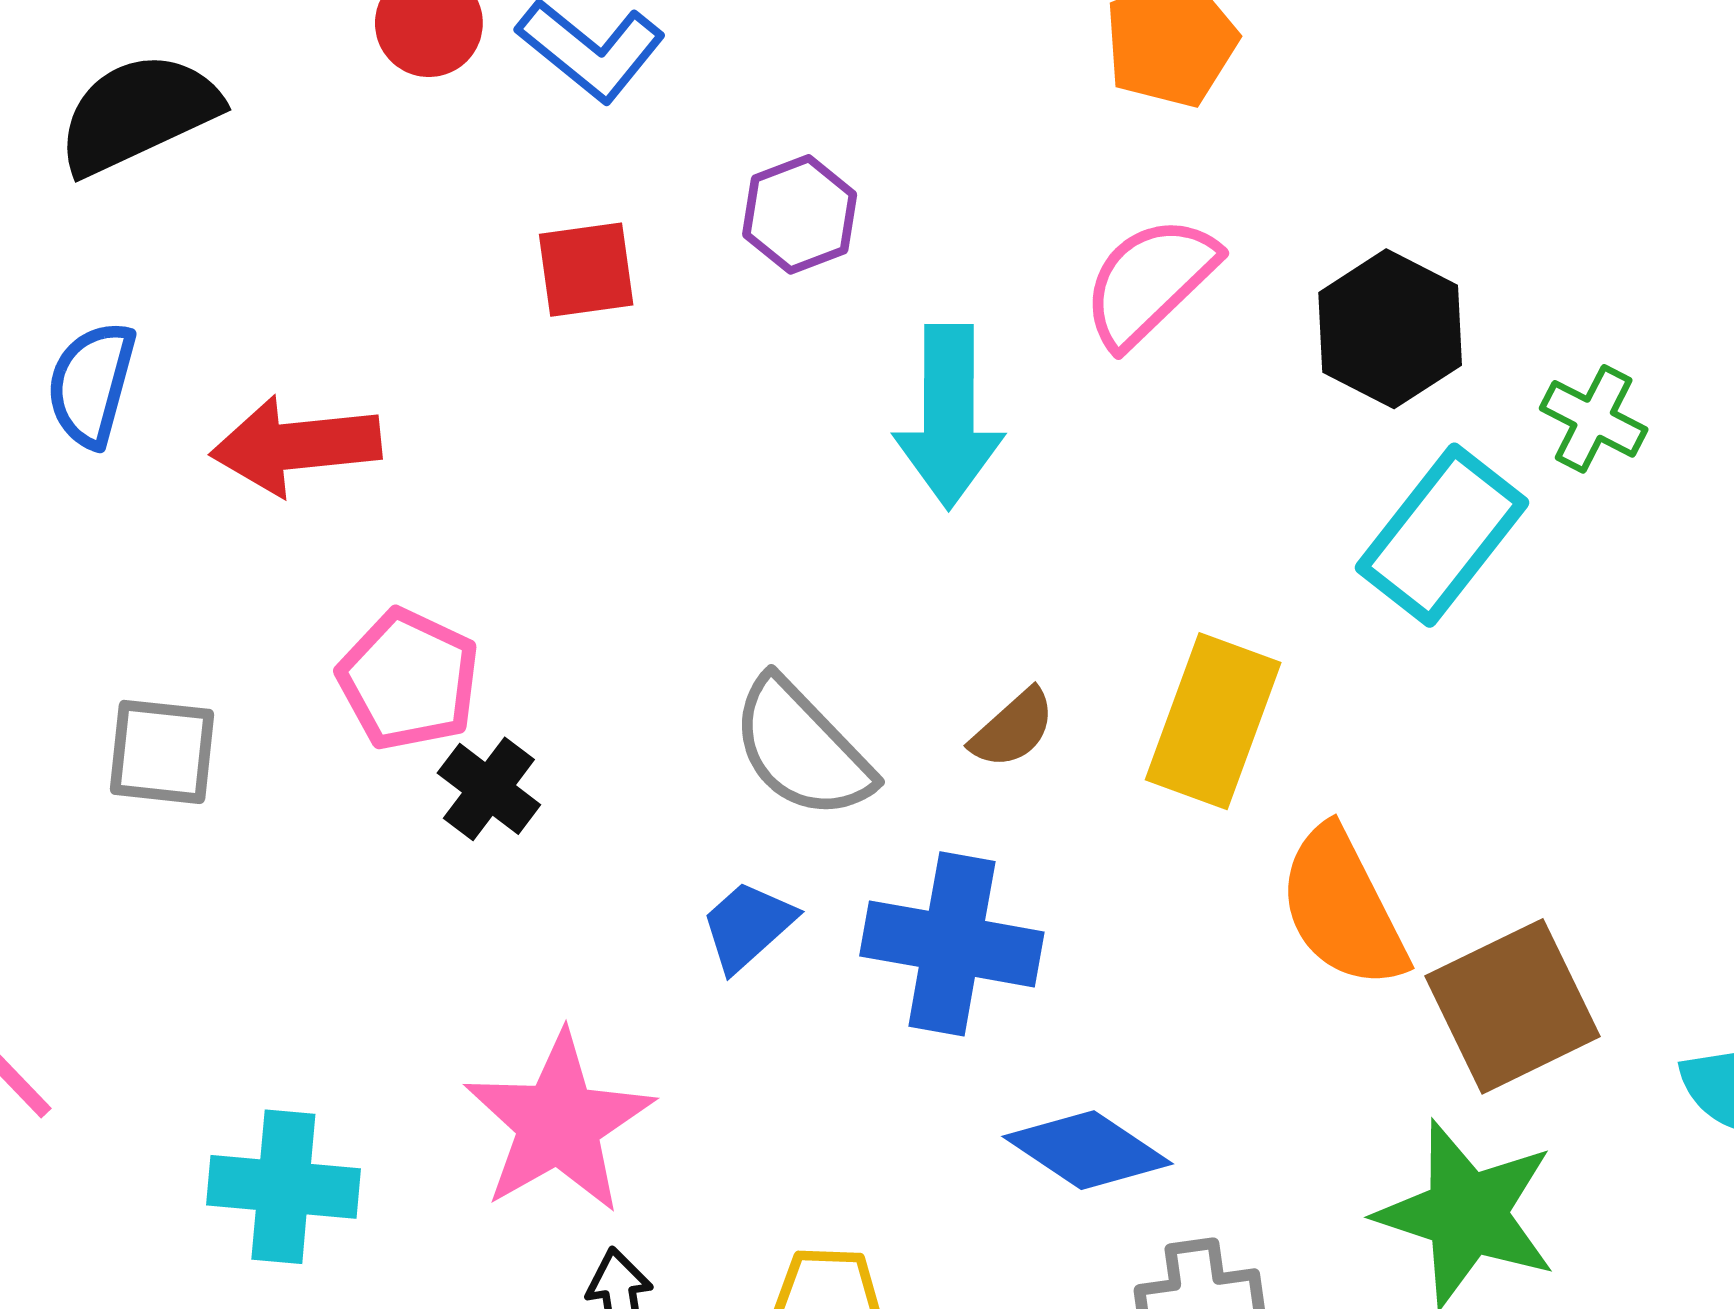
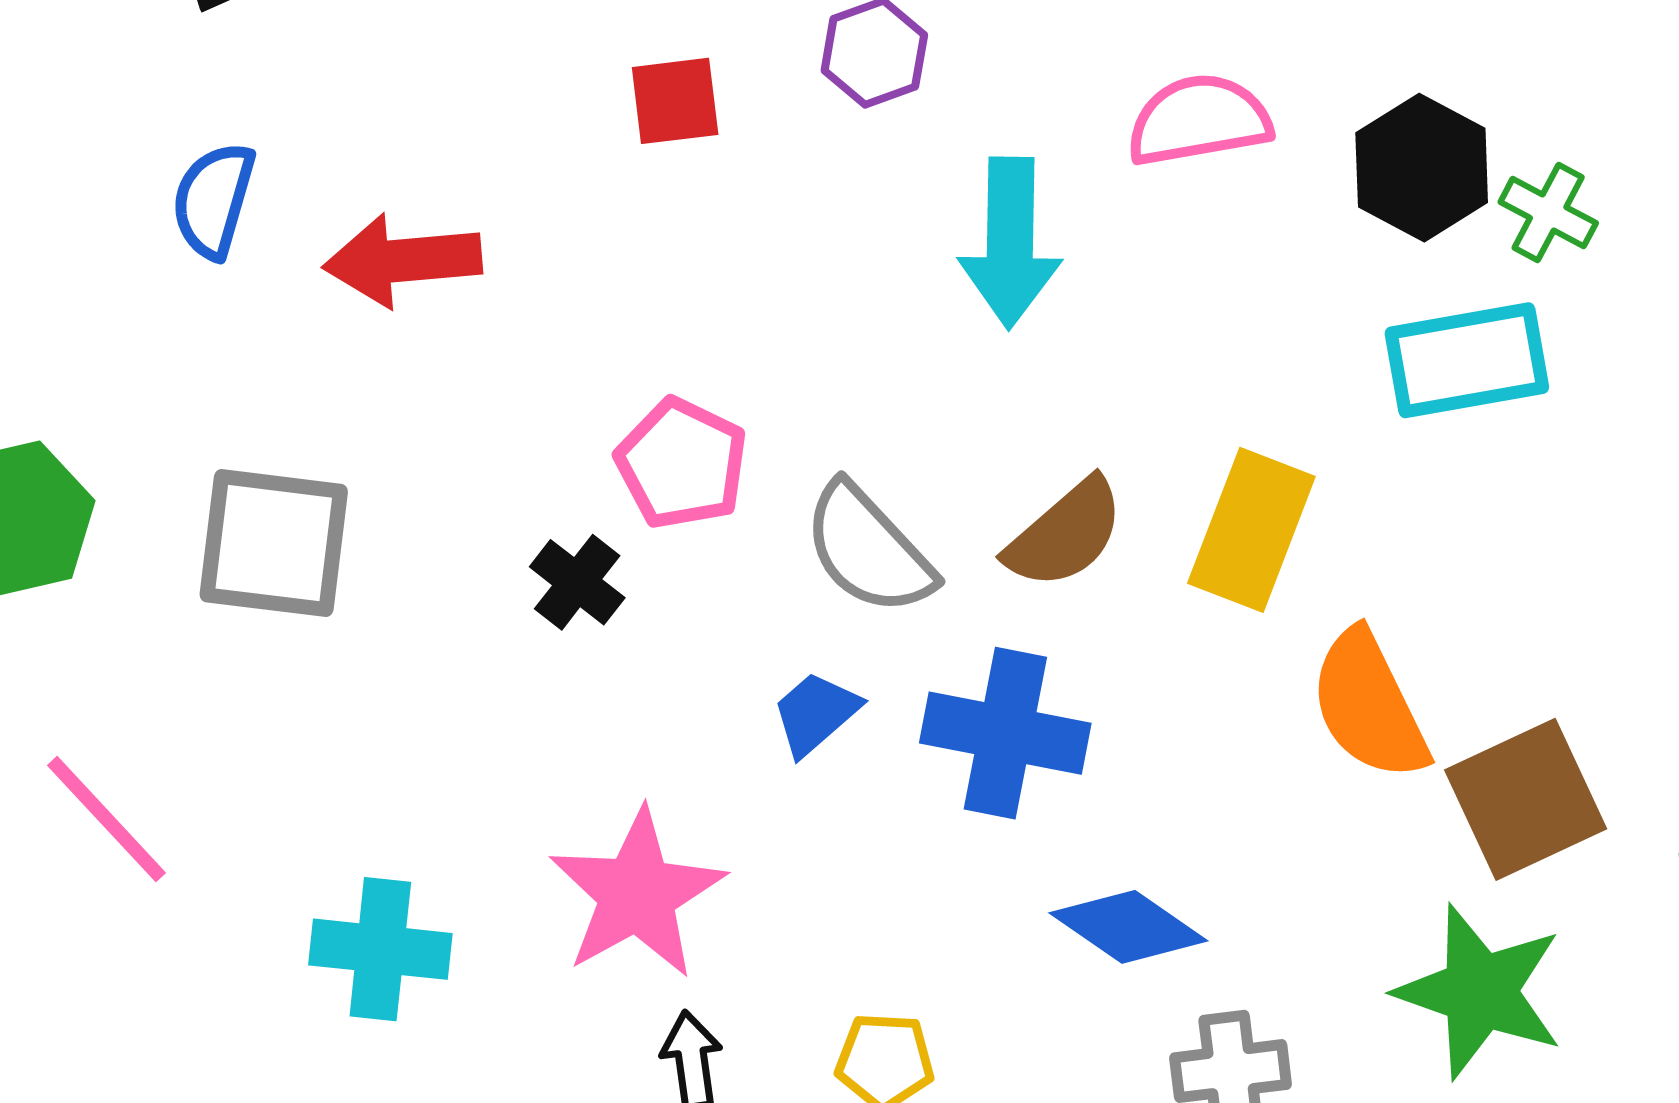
pink semicircle: (1150, 282) -> (1199, 120), turned 33
green cross: (1594, 419) -> (1548, 212), moved
cyan rectangle: (1442, 535) -> (1467, 360), turned 41
pink pentagon: (409, 680) -> (682, 464), moved
brown semicircle: (1013, 729) -> (1065, 534), size x1.5
gray square: (162, 752) -> (274, 543), size x1.5

